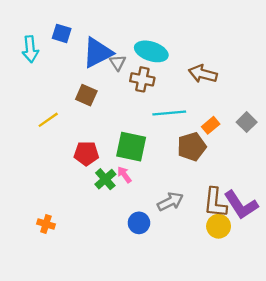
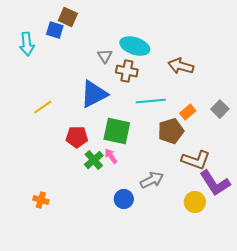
blue triangle: (97, 53) -> (94, 94), moved
brown square: (86, 95) -> (68, 17), moved
brown L-shape: (215, 203) -> (196, 160), moved, turned -76

